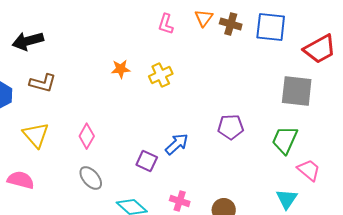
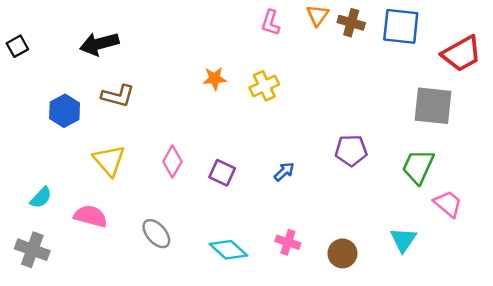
blue arrow: (177, 144) -> (284, 172), size x0.7
purple square: (147, 161) -> (222, 173), moved
gray ellipse: (91, 178) -> (156, 234), moved
cyan triangle: (287, 199) -> (403, 240), moved

